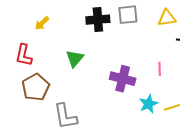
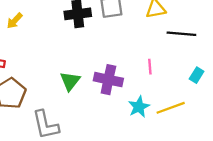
green triangle: (75, 58) -> (70, 81), moved

